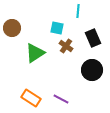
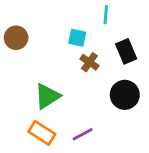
green triangle: (35, 53) -> (47, 96), moved
purple line: (61, 99) -> (83, 134), turned -56

